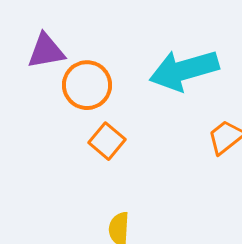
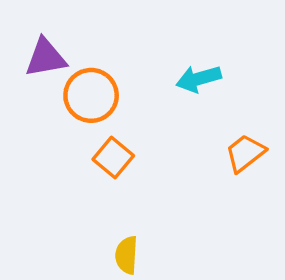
cyan arrow: (184, 70) -> (199, 79), size x0.6

